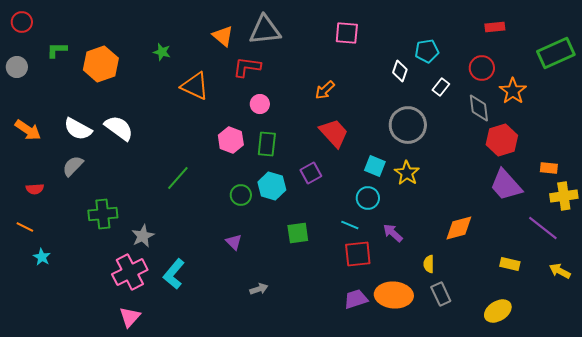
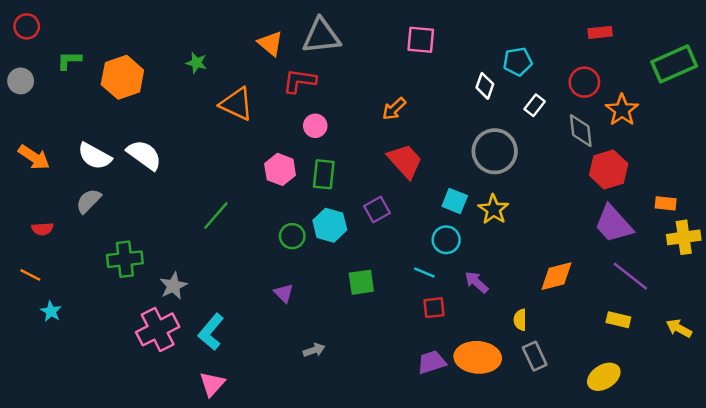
purple line: (543, 228) -> (630, 276), moved
red square: (358, 254) -> (434, 308), size x0.7
pink triangle: (130, 317) -> (212, 384), moved

